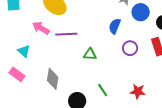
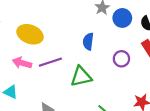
blue semicircle: (115, 26) -> (88, 41), moved
green triangle: (90, 54) -> (81, 77), size x1.5

